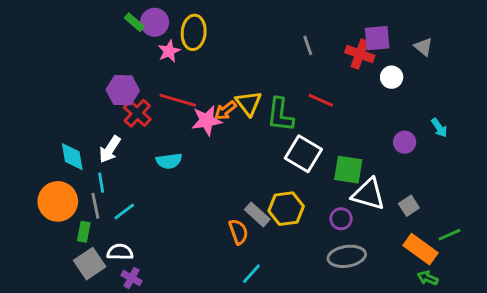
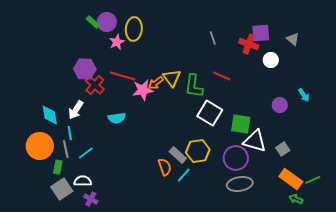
purple circle: (341, 219) -> (236, 158), size x1.6
green line: (449, 235) -> (313, 180), moved
cyan line: (251, 274) -> (184, 175), moved

